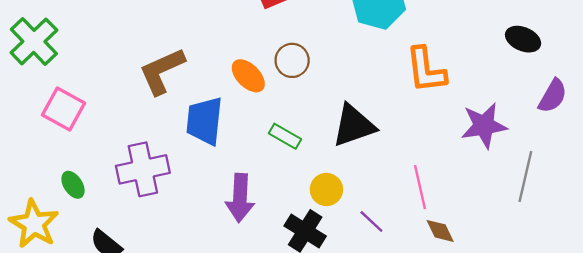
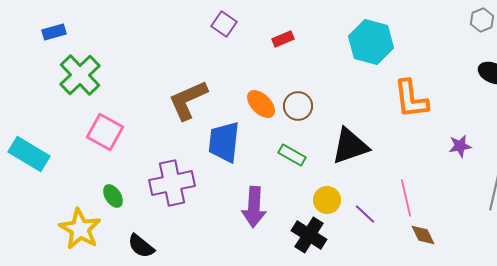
brown circle: (292, 60) -> (298, 106), moved
purple star: (484, 126) -> (460, 146), size x0.6
purple line: (371, 221) -> (365, 214), moved

